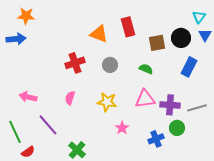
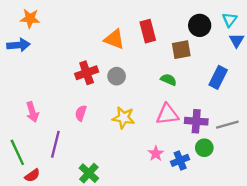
black circle: (181, 38) -> (200, 25), moved
gray circle: (110, 65) -> (117, 76), moved
pink arrow: (28, 97) -> (32, 112), turned -120
purple line: (48, 125) -> (55, 144), turned 55
pink star: (122, 128) -> (156, 154), moved

